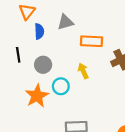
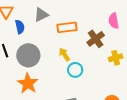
gray circle: (43, 65) -> (28, 55), size x1.5
cyan circle: (61, 86) -> (75, 70), moved

